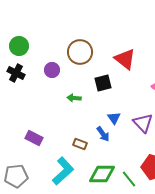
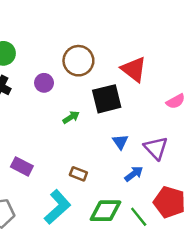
black square: (103, 83) -> (107, 99), size x1.4
green arrow: (74, 98) -> (71, 117), turned 144
blue arrow: (103, 134) -> (134, 174), moved, turned -91

